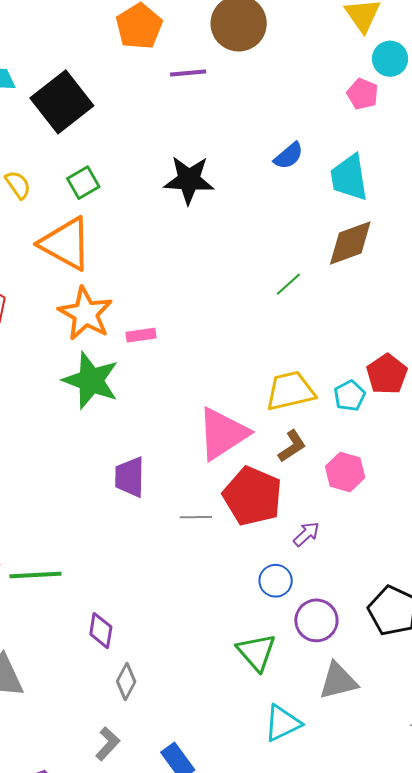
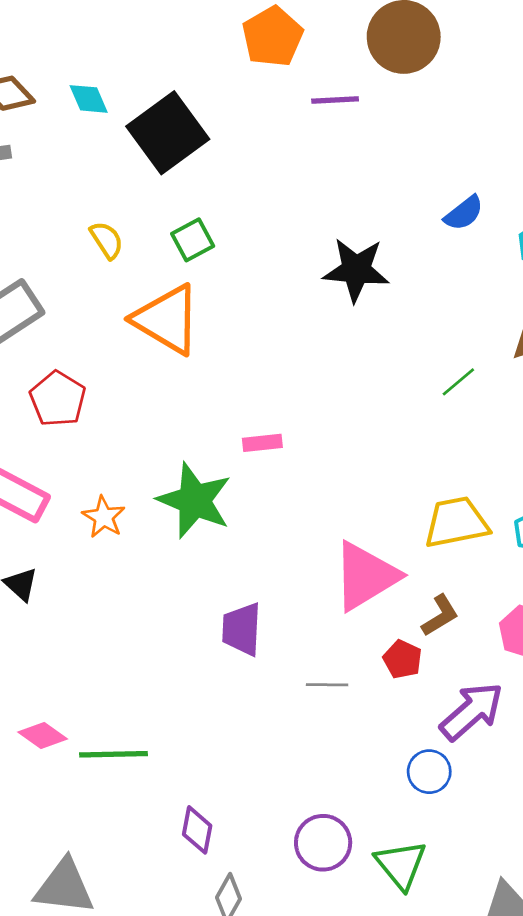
black star: (189, 180) -> (356, 270), moved
orange star: (86, 314) -> (104, 517), moved, size x0.6
brown L-shape: (292, 446) -> (440, 616), moved
red pentagon: (253, 496) -> (402, 659), size x0.5
purple arrow: (306, 534) -> (472, 711), size x1.8
purple circle: (316, 620) -> (323, 843), moved

